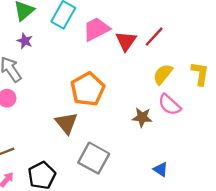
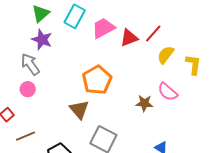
purple star: (25, 41) -> (42, 40), size x1.5
red triangle: (126, 41) -> (129, 38), turned 36
yellow semicircle: (163, 74) -> (166, 55), moved

